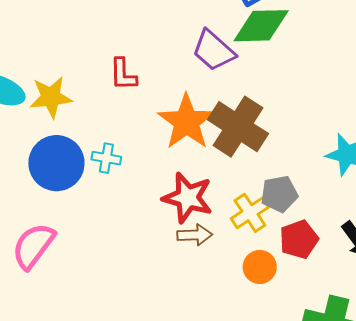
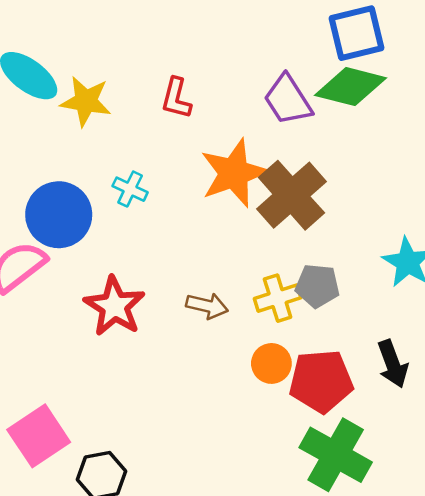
blue circle: (56, 163) -> (59, 215), moved
red star: (188, 198) -> (114, 306), moved
red pentagon: (299, 239) -> (321, 381), moved, size x1.4

